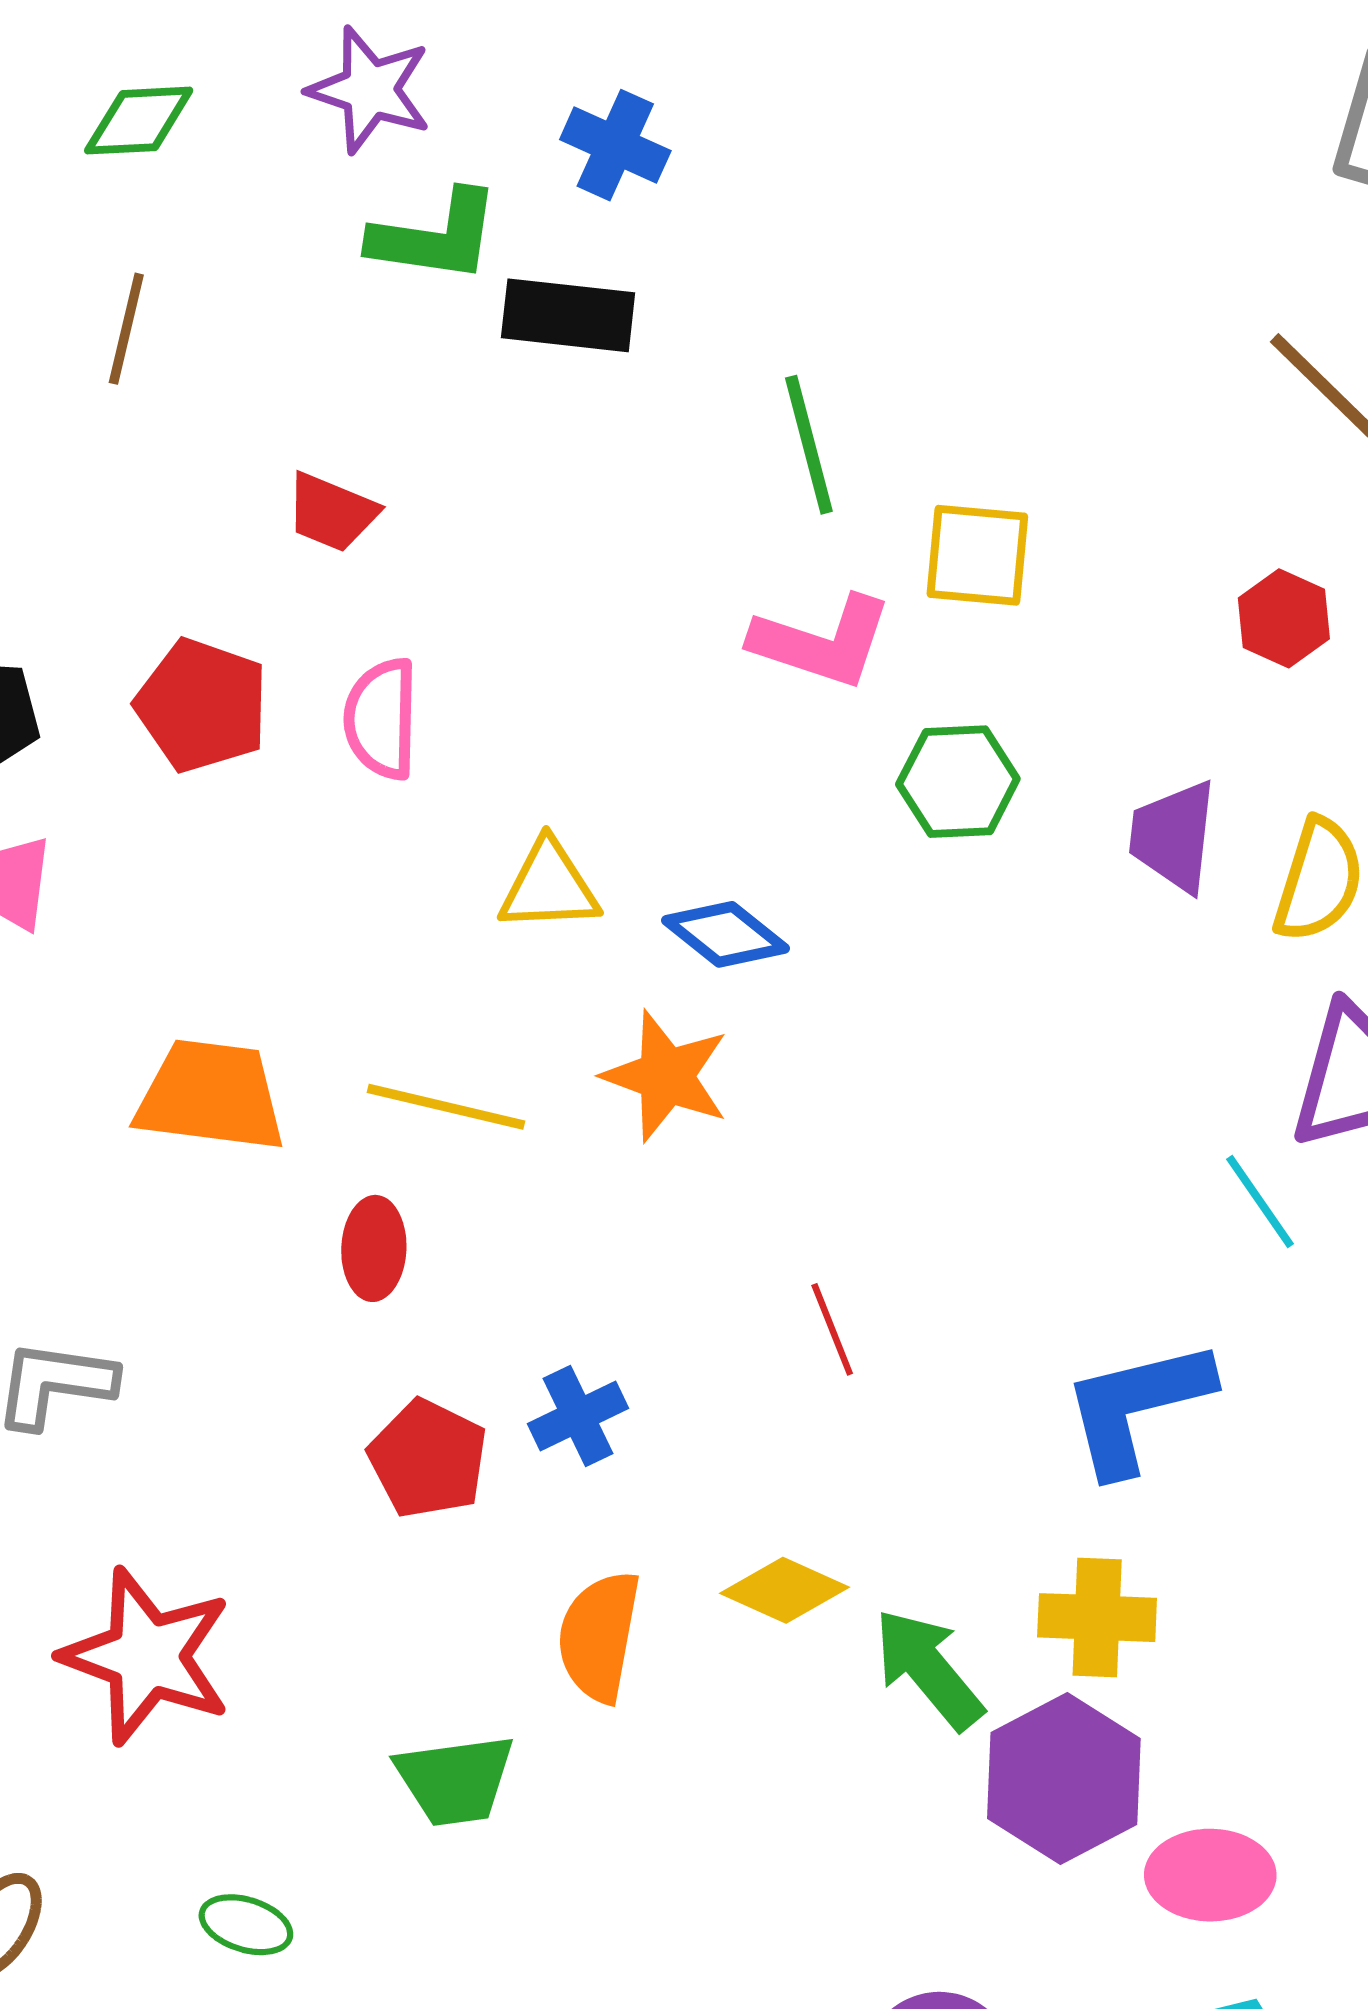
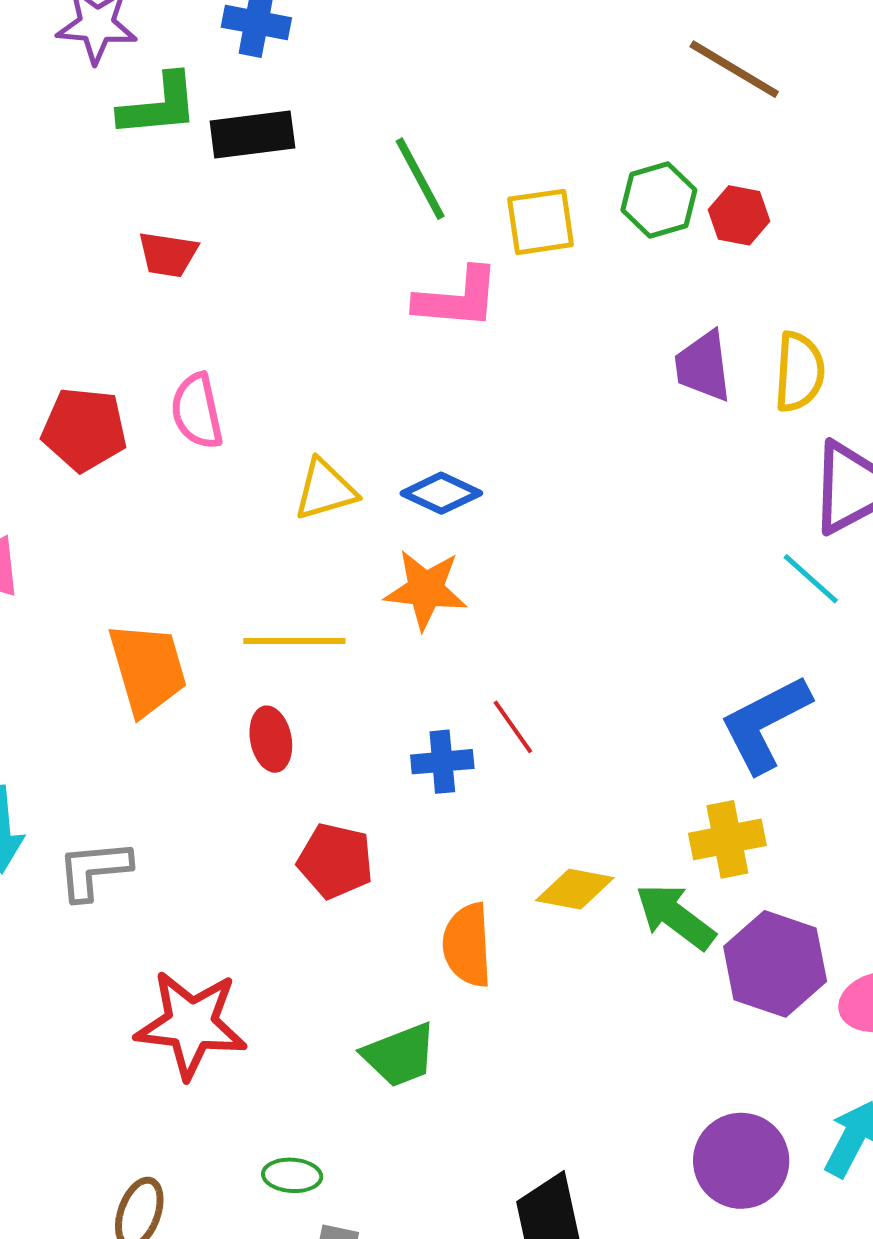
red trapezoid: (332, 512) -> (168, 254), moved
green hexagon: (958, 782) -> (659, 200), moved
orange trapezoid: (211, 1096) -> (148, 669), turned 80
red line: (832, 1329) -> (513, 727), moved
blue cross: (578, 1416) -> (442, 762), moved, turned 34
yellow cross: (1097, 1618) -> (727, 839), moved

